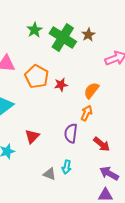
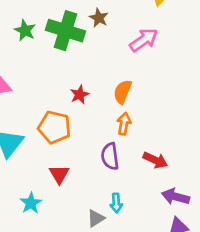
orange pentagon: (37, 77) -> (54, 127), moved
gray triangle: (50, 174) -> (96, 218), turned -40

